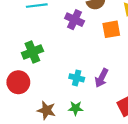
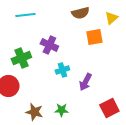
purple cross: (75, 20) -> (49, 45), moved
cyan cross: (77, 78) -> (62, 70), moved, turned -32

